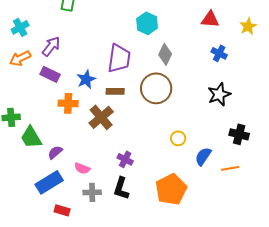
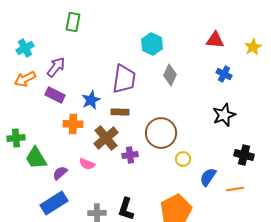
brown circle: (156, 88) -> (161, 133), moved
purple cross: (125, 159) -> (130, 155), moved, turned -35
pink semicircle: (82, 168) -> (87, 164), moved

